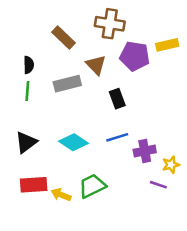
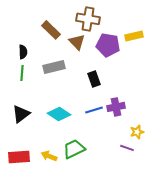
brown triangle: (96, 65) -> (77, 42), moved
purple cross: (145, 151) -> (116, 107), moved
red rectangle: (34, 185) -> (19, 157), moved

